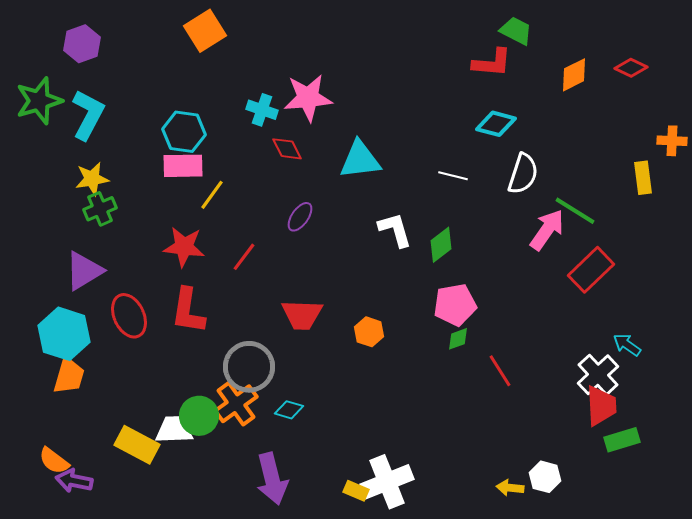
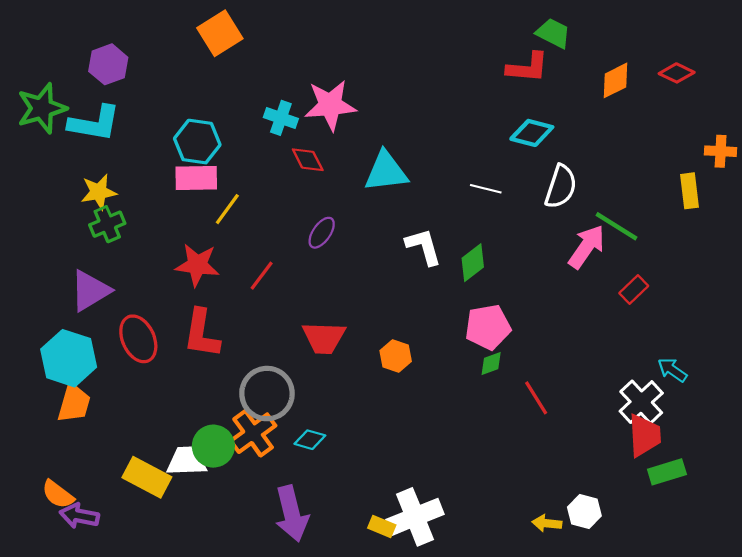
purple hexagon: (82, 44) -> (108, 64), moved
cyan L-shape: (88, 115) -> (94, 123), turned 72
red rectangle: (591, 270) -> (634, 290), size x0.6

